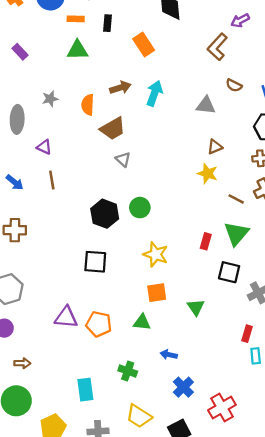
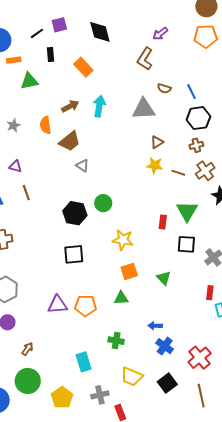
orange rectangle: (76, 19) -> (14, 60), moved
gray triangle: (206, 105) -> (144, 109), size x1.4
brown line: (236, 199) -> (178, 173), moved
blue arrow: (169, 355) -> (155, 326), moved
brown arrow: (22, 363) -> (27, 349), turned -48

